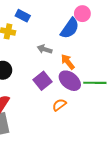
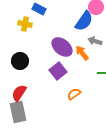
gray arrow: (45, 49) -> (95, 41), moved
purple ellipse: (70, 81) -> (62, 47), moved

